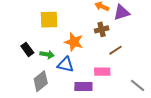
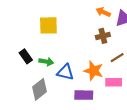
orange star: (74, 42) -> (94, 71), moved
pink rectangle: (102, 72) -> (114, 82), moved

